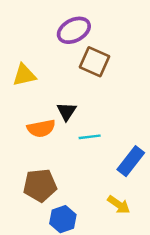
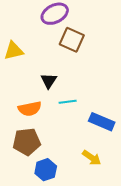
orange semicircle: (41, 128) -> (30, 109), moved
blue rectangle: (131, 161) -> (102, 122), turned 75

